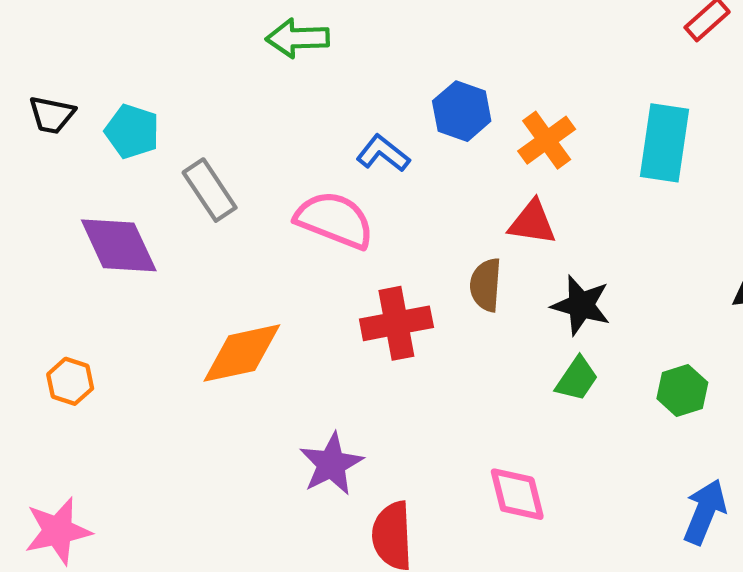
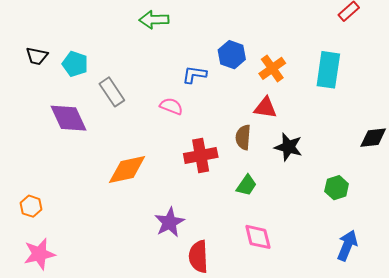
blue L-shape: (383, 153) -> (194, 75), turned -30
pink semicircle: (335, 220) -> (171, 106), size x0.6
green trapezoid: (577, 379) -> (246, 185), moved
orange hexagon: (70, 381) -> (31, 206), moved

